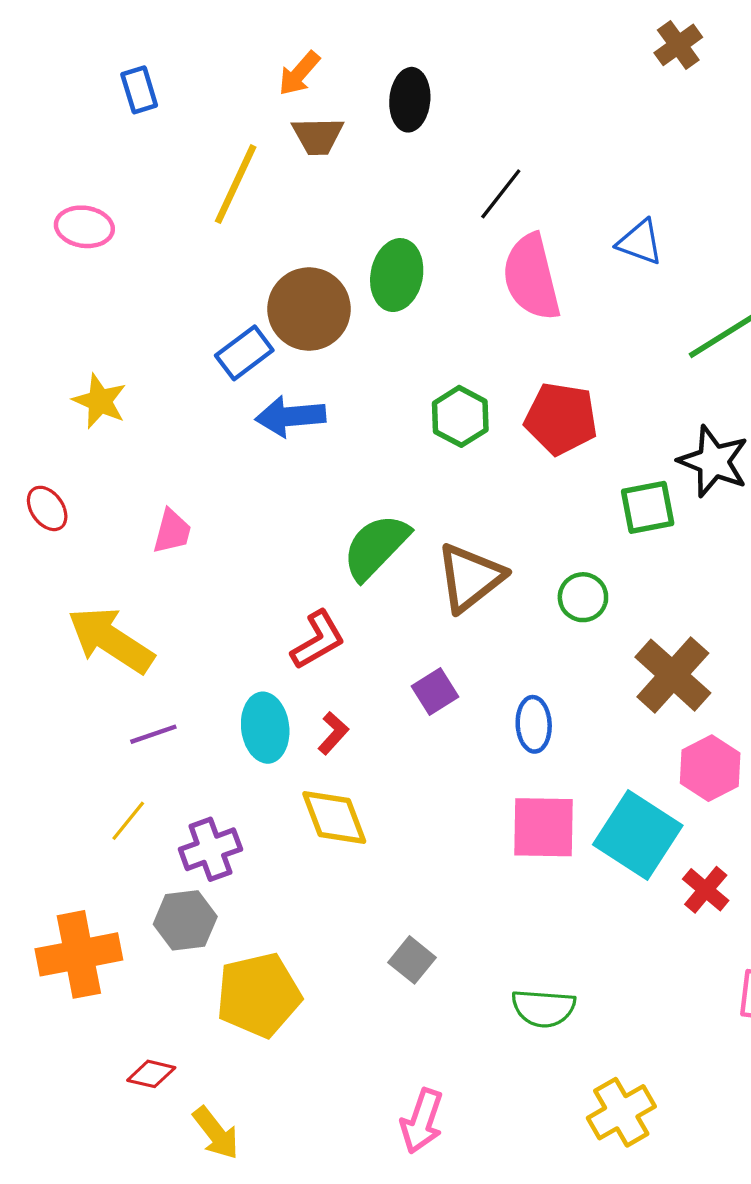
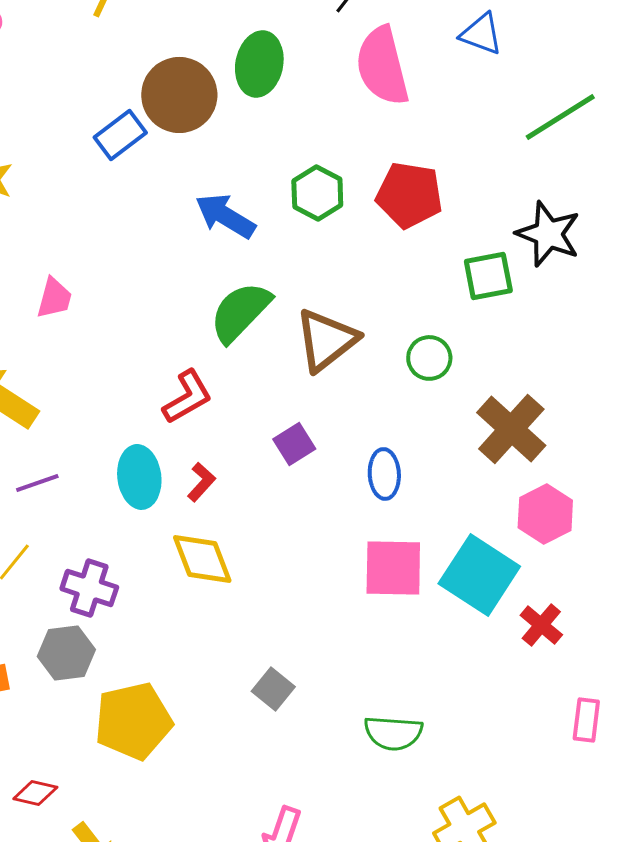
blue arrow: (290, 416) -> (225, 216), moved, turned 36
purple cross: (210, 849) -> (89, 588), turned 38

